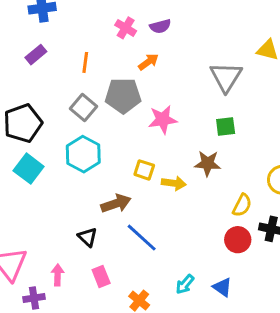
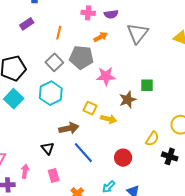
pink cross: (126, 28) -> (88, 13), turned -32
gray triangle: (226, 77) -> (138, 33), moved
brown star: (208, 163) -> (128, 100), moved, turned -30
red circle: (238, 240) -> (123, 158), moved

